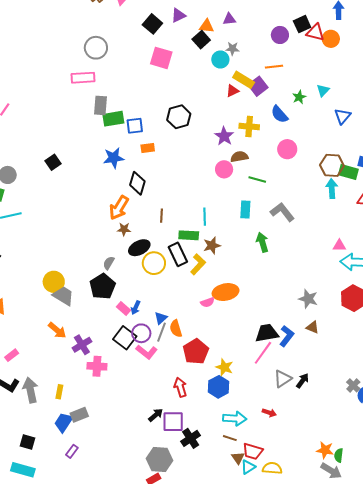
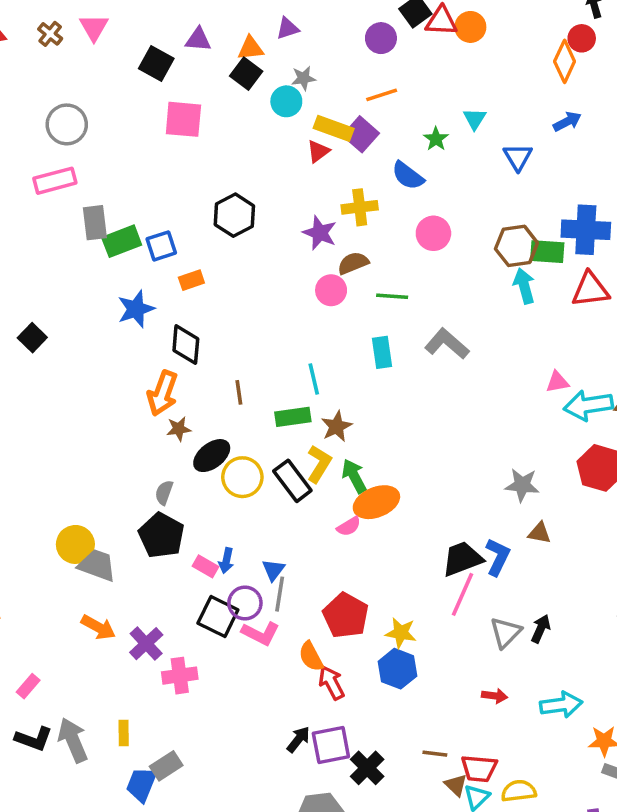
purple triangle: (178, 15) -> (198, 40), turned 42
green arrow: (262, 242) -> (354, 476), moved
black rectangle: (178, 254) -> (292, 481), moved
orange semicircle: (176, 329) -> (311, 656), moved
cyan arrow: (235, 418) -> (561, 705), moved

